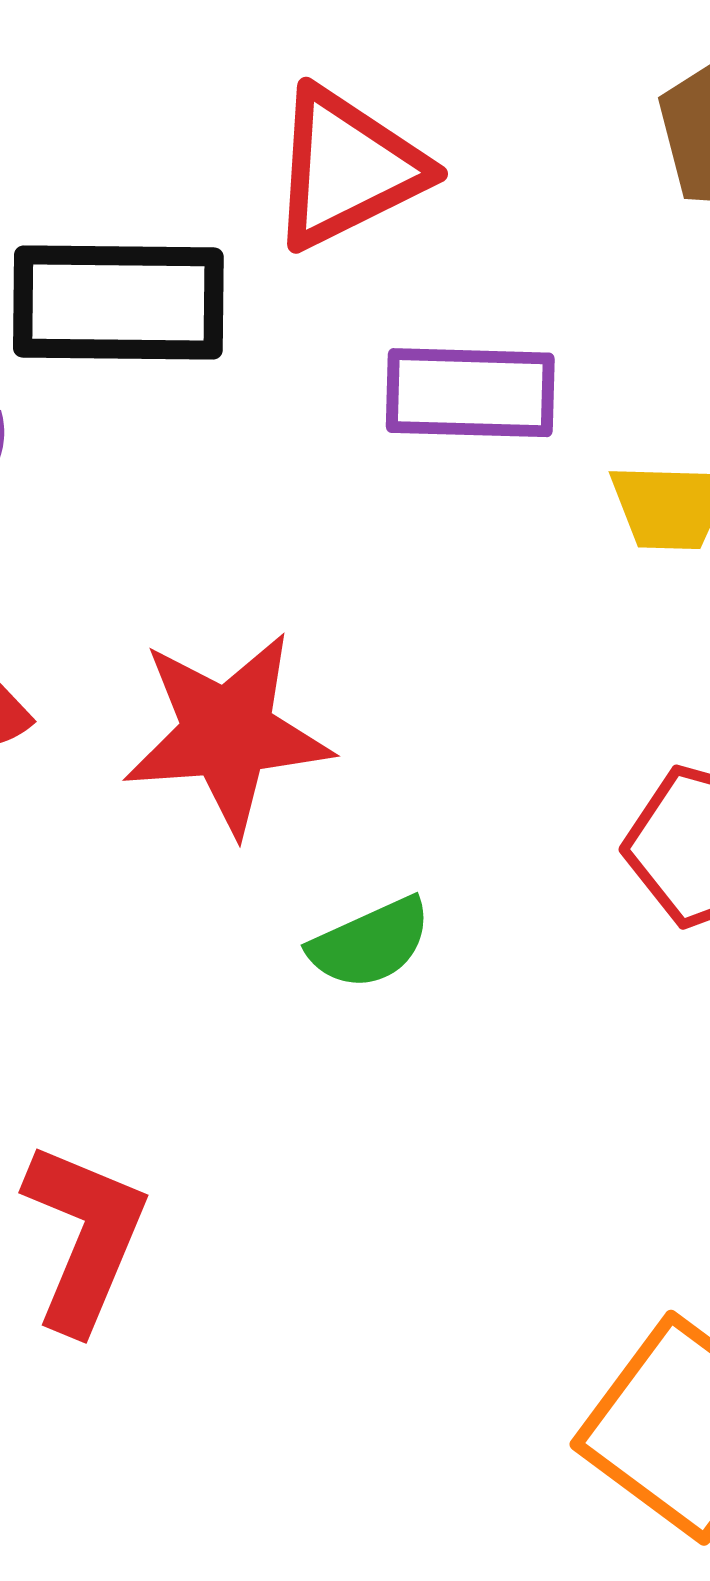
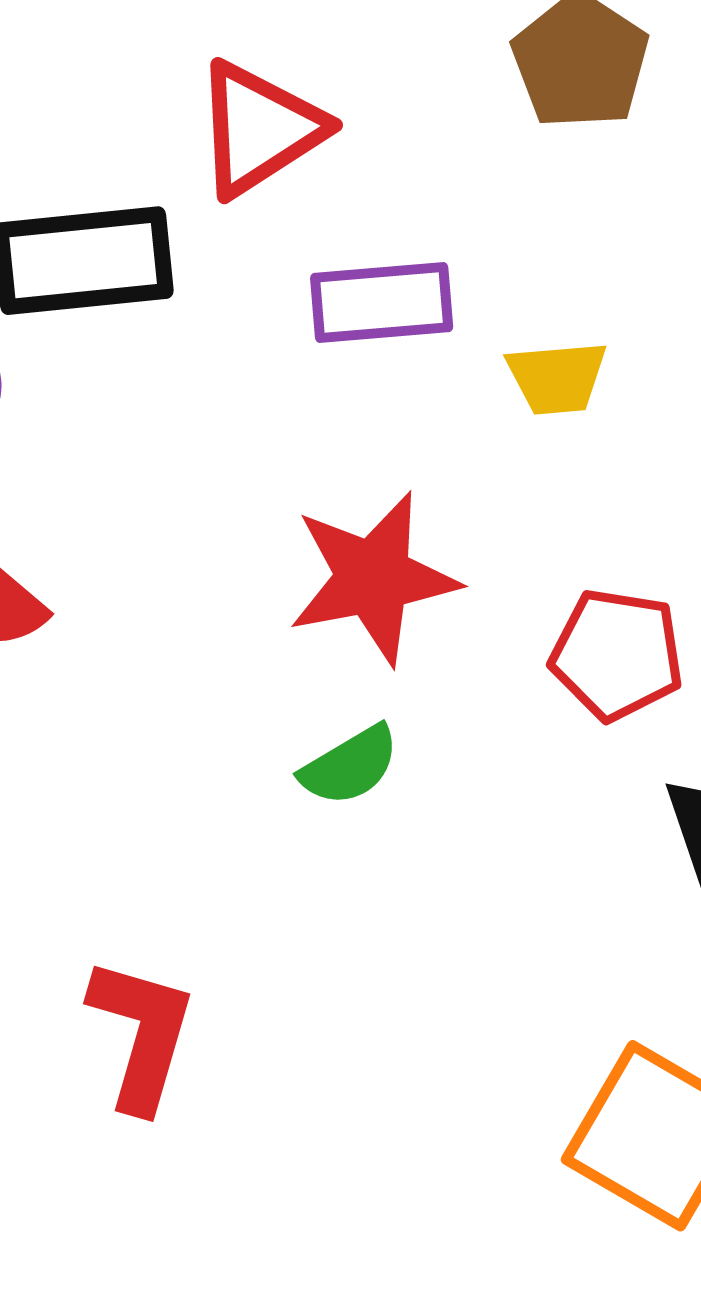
red star: (227, 733) -> (373, 578), moved

